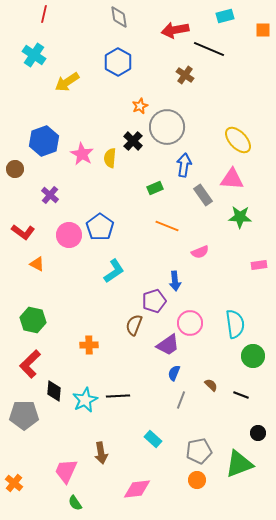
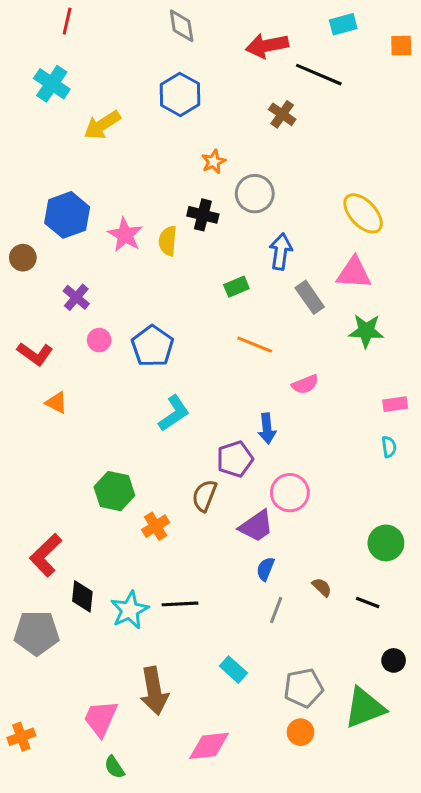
gray circle: (167, 127) -> (255, 194), size x0.7
black cross: (133, 141) -> (203, 215), turned -30
pink circle: (69, 235) -> (99, 340), moved, size x0.6
green hexagon: (33, 320) -> (114, 491), moved
cyan semicircle: (235, 324) -> (389, 447), moved, size x0.5
orange cross: (89, 345) -> (156, 526), moved, turned -30
brown arrow: (101, 453) -> (154, 691), size x1.4
orange cross: (14, 483) -> (21, 737), turned 30

